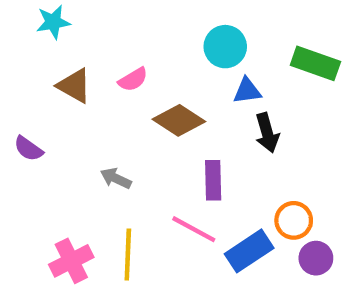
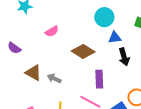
pink semicircle: (133, 80) -> (52, 31), moved
brown triangle: (74, 86) -> (33, 73), moved
purple semicircle: (28, 149) -> (14, 48), moved

